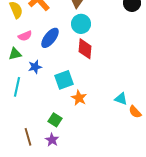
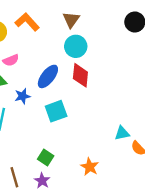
blue ellipse: (50, 38) -> (48, 76), moved
orange star: (79, 98) -> (90, 167), moved
cyan triangle: (121, 99) -> (122, 133), turned -32

